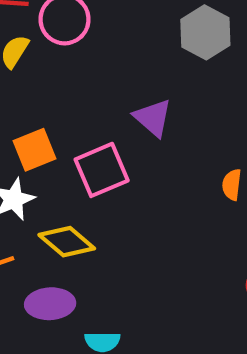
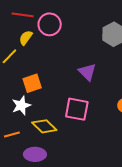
pink square: (102, 170) -> (77, 109), moved, turned 30

